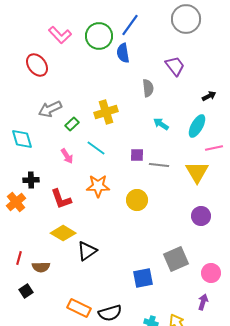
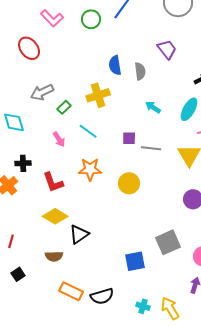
green circle: (99, 36) -> (91, 19), size x0.7
blue semicircle: (123, 53) -> (115, 65), moved
brown semicircle: (41, 267) -> (54, 256), moved

